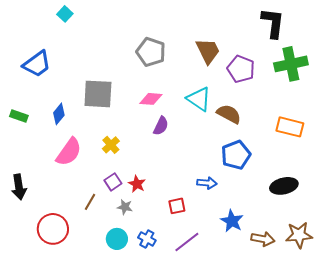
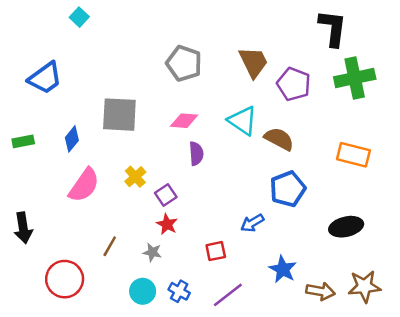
green rectangle: (19, 116) -> (23, 141), turned -30
purple semicircle: (161, 126) -> (196, 154), turned -30
purple square: (113, 182) -> (166, 195), moved
blue arrow: (207, 183) -> (252, 223), turned 144

